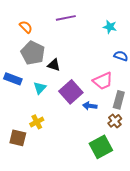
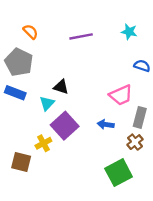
purple line: (66, 18) -> (81, 36), moved
gray pentagon: (33, 53) -> (19, 62), moved
black triangle: (54, 65) -> (61, 87), moved
purple square: (71, 92) -> (65, 126), moved

